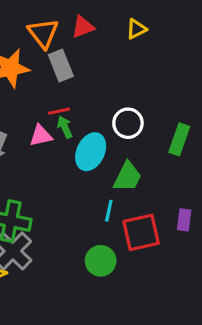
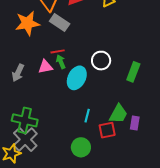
gray rectangle: (61, 65) -> (60, 23), turned -36
green trapezoid: (127, 177) -> (118, 114), moved
red square: (141, 232) -> (107, 130), size x0.7

